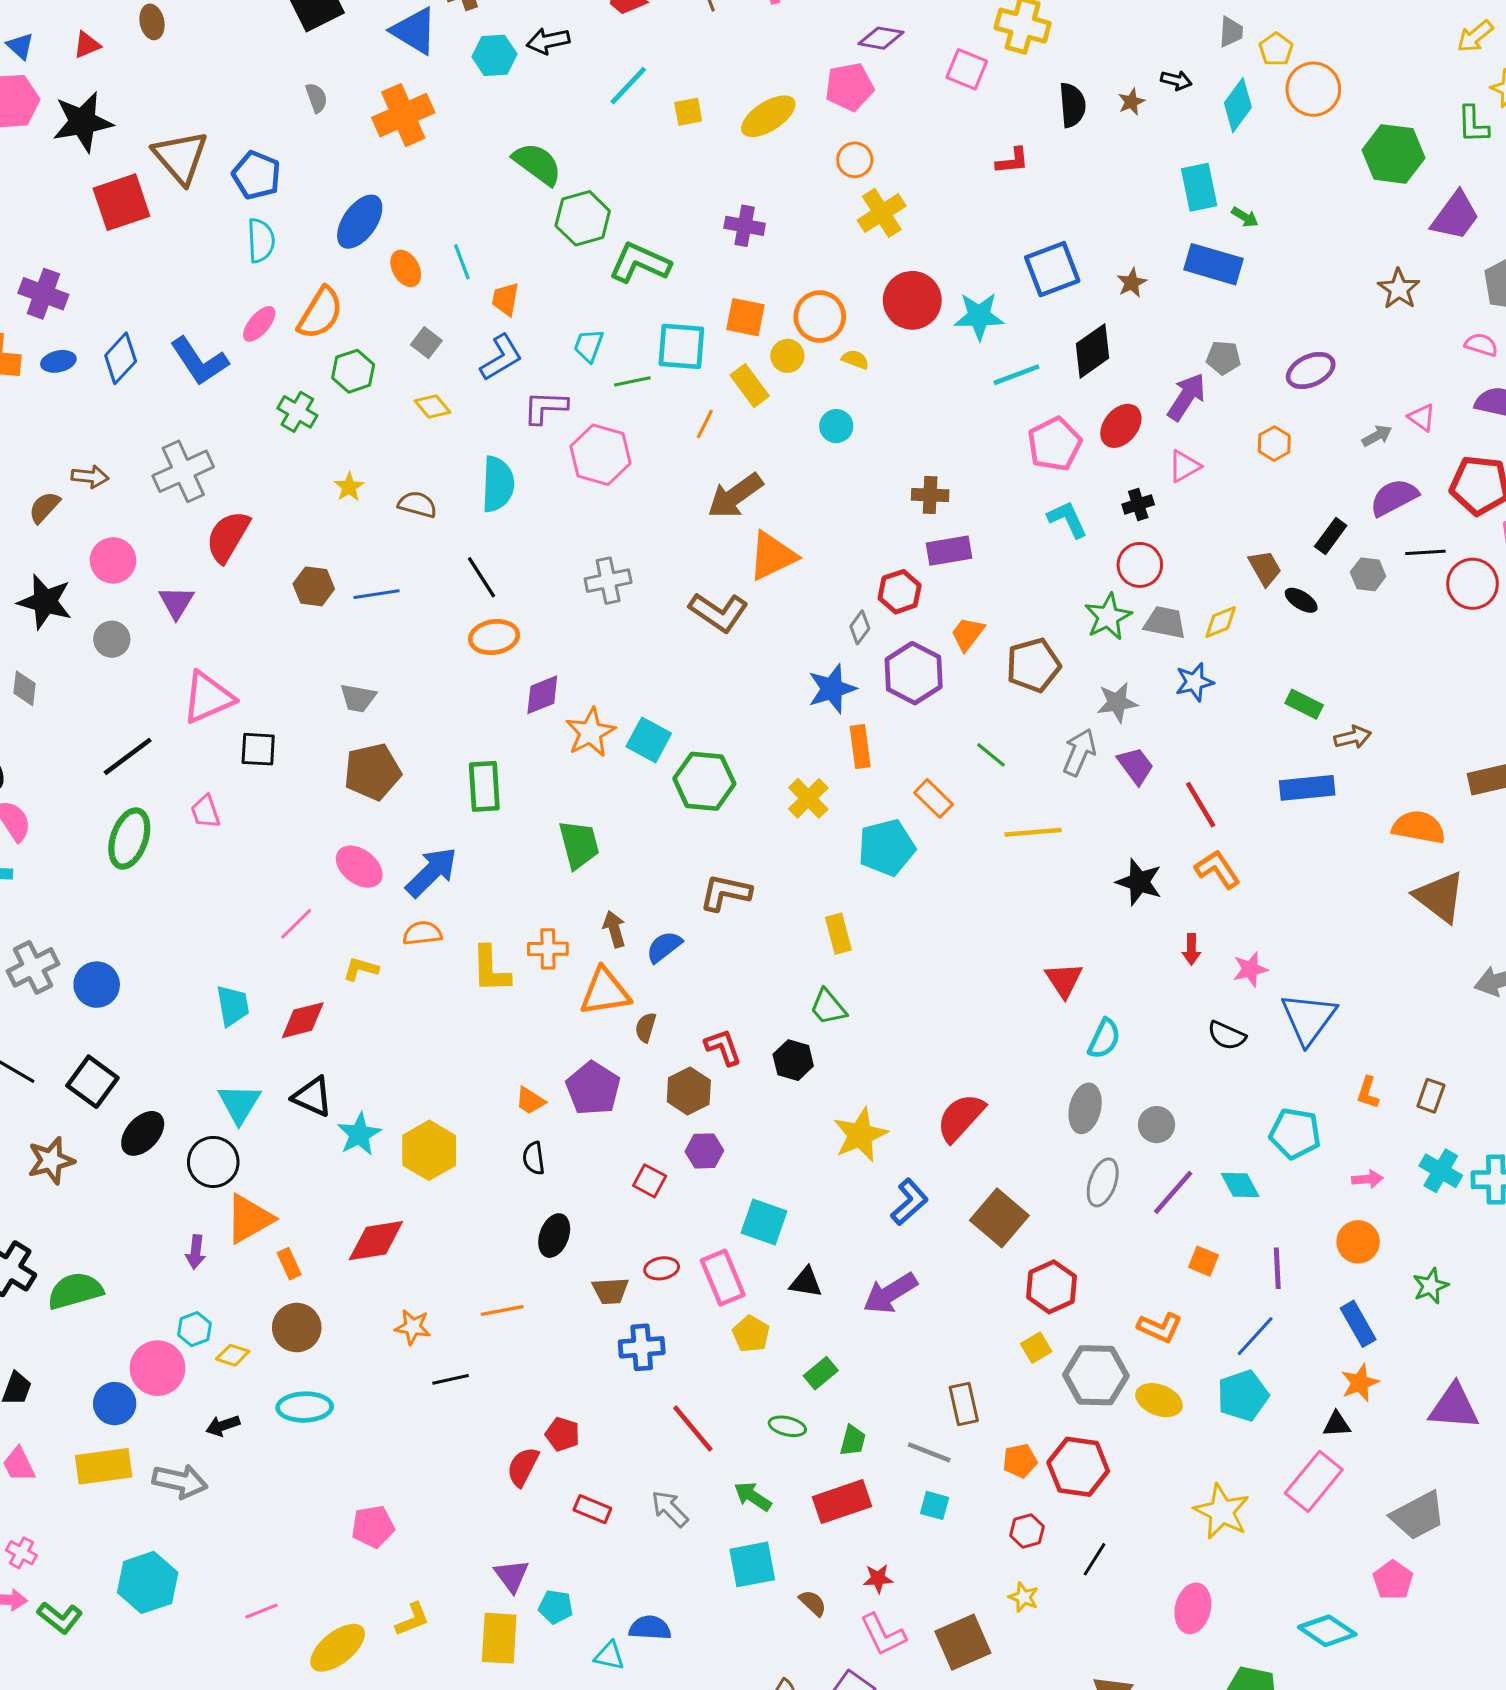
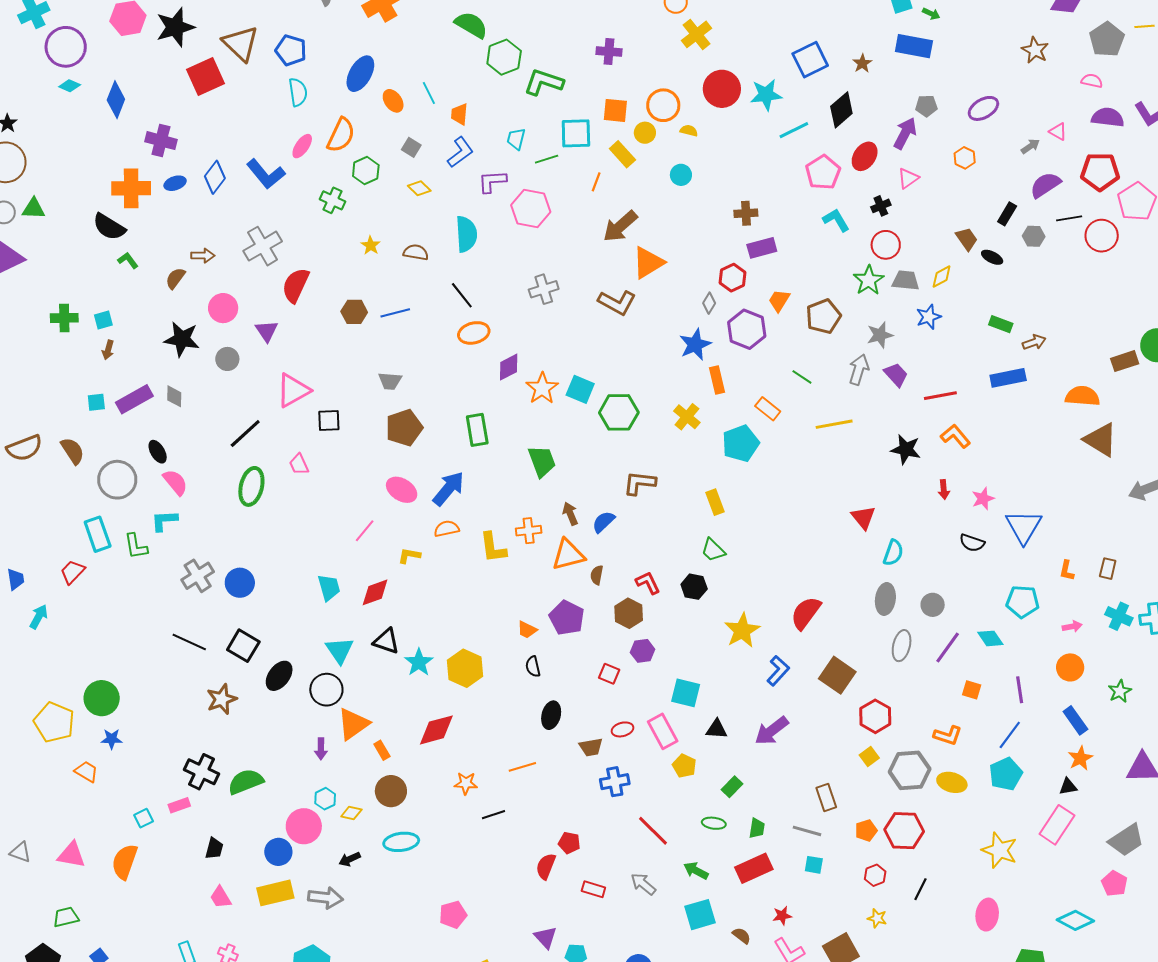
red line: (1201, 805) -> (940, 396), turned -64

